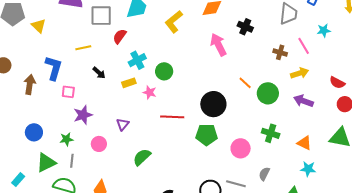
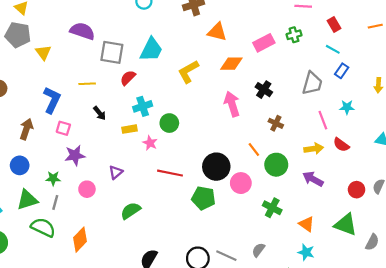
brown cross: (280, 52) -> (276, 123), moved
red semicircle: (337, 83) -> (341, 145), moved
brown arrow: (30, 85) -> (26, 129), moved
pink circle: (241, 148) -> (241, 183), moved

